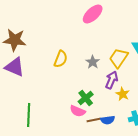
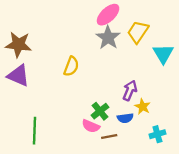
yellow trapezoid: (119, 58) -> (138, 32), moved
gray star: (93, 62) -> (108, 38), moved, size x1.5
blue semicircle: (108, 120) -> (125, 118), moved

